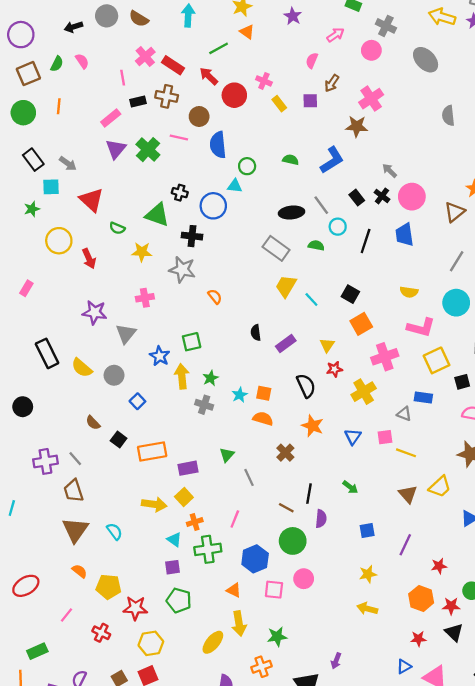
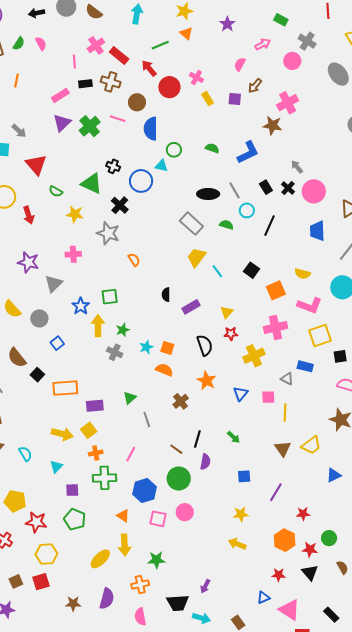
blue trapezoid: (404, 235) -> (317, 231), moved
black cross: (192, 236) -> (120, 205), turned 30
orange square: (361, 324) -> (276, 290), moved
brown semicircle: (93, 423) -> (17, 358), size x1.5
yellow line: (406, 453) -> (285, 413), turned 66
cyan triangle: (174, 540) -> (56, 467), moved, turned 32

